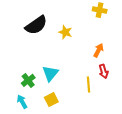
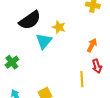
cyan triangle: (50, 73) -> (44, 41), moved
green cross: (28, 80) -> (12, 62), moved

